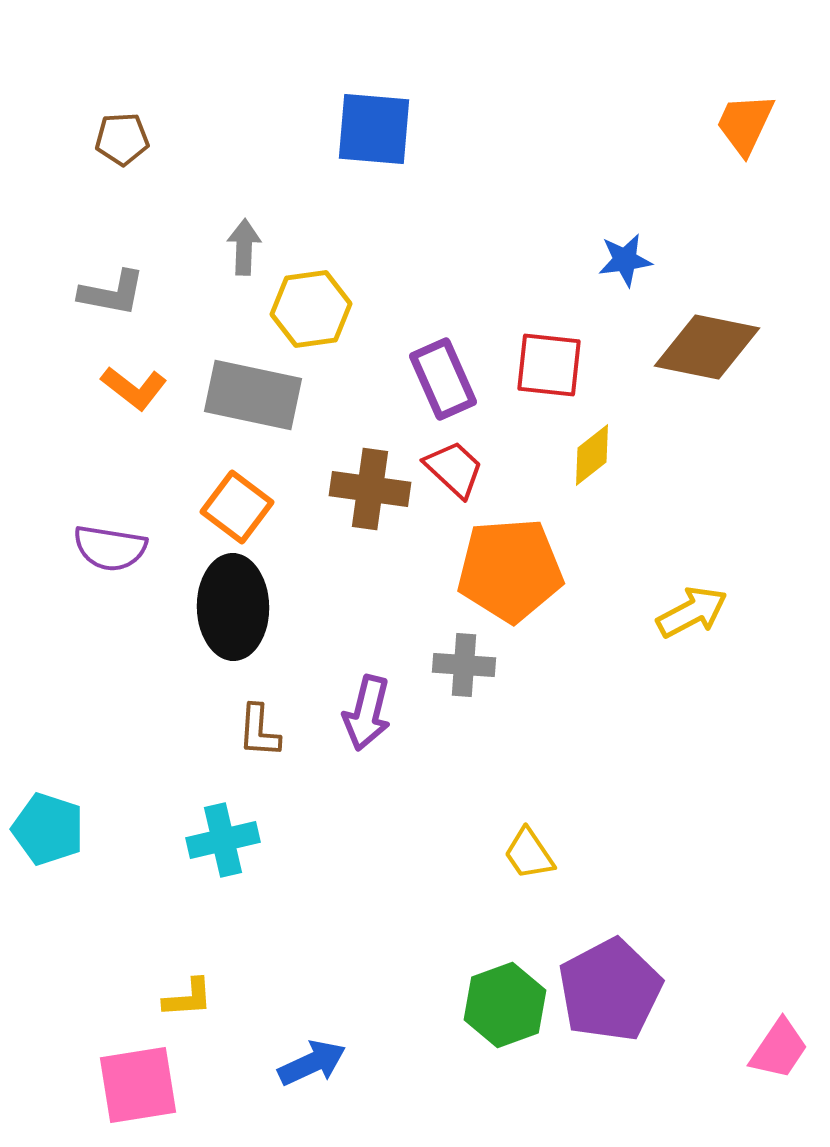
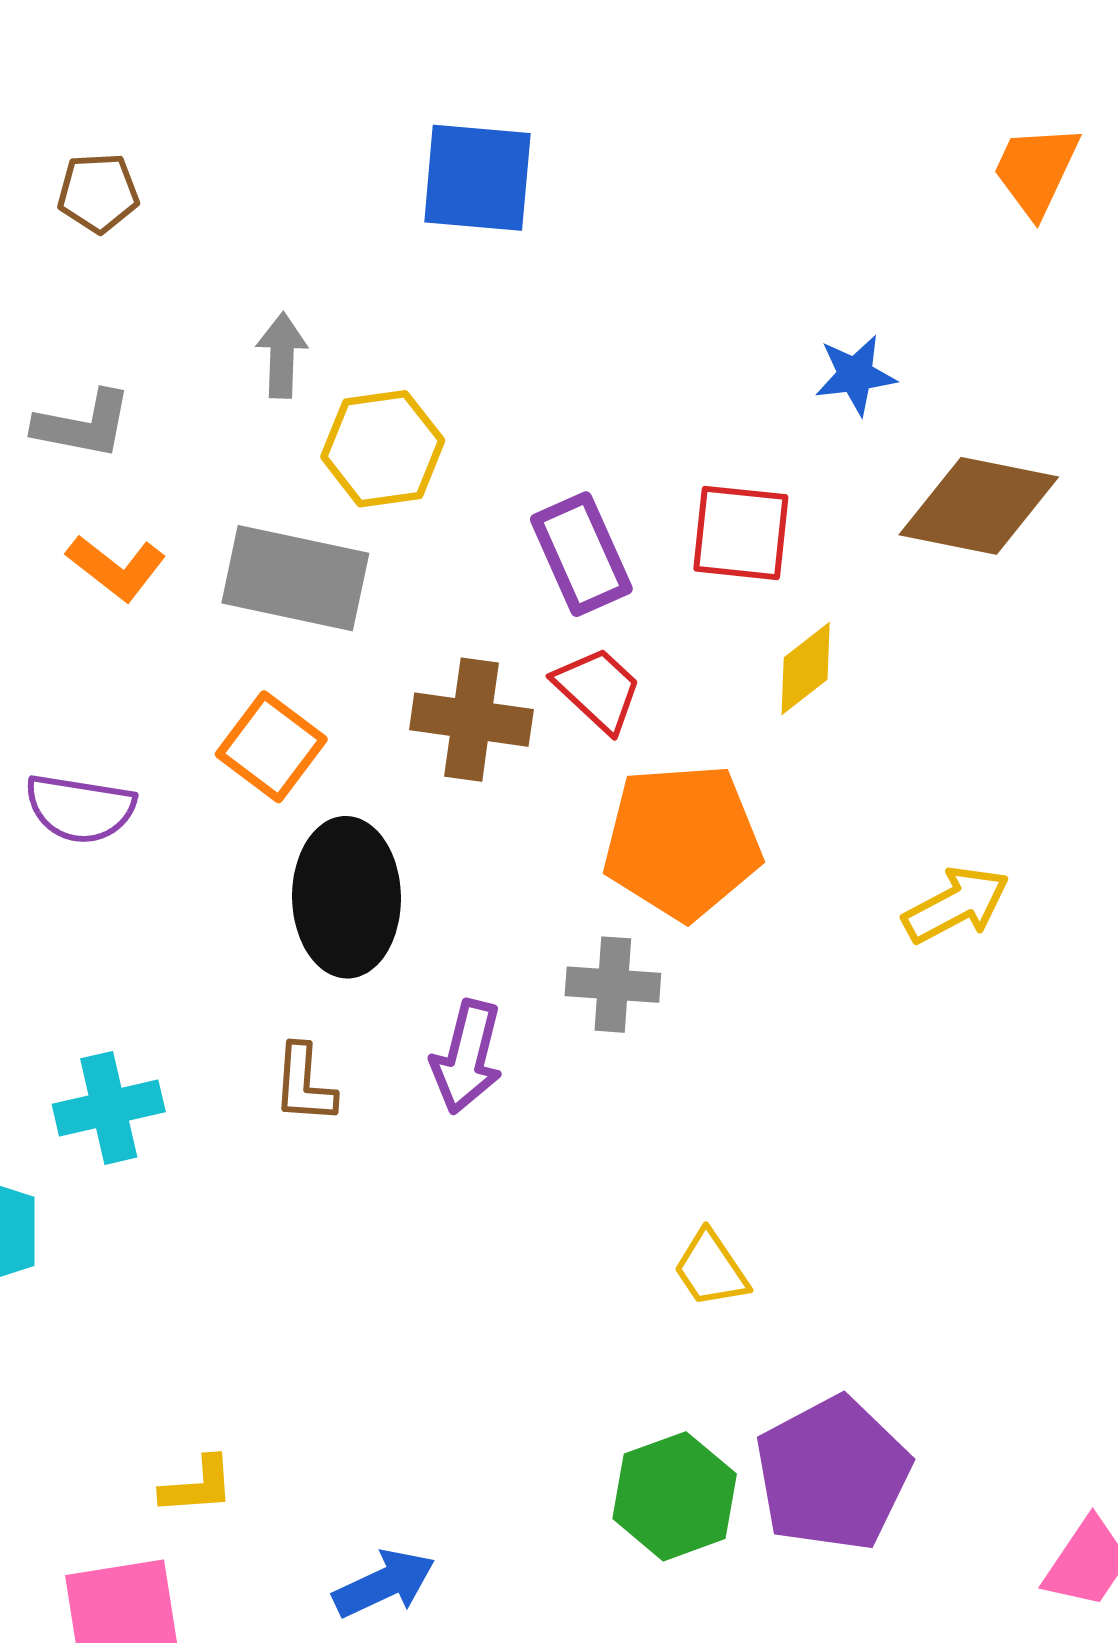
black ellipse: (233, 607) -> (347, 897), moved
cyan cross: (223, 840) -> (109, 1108), moved

